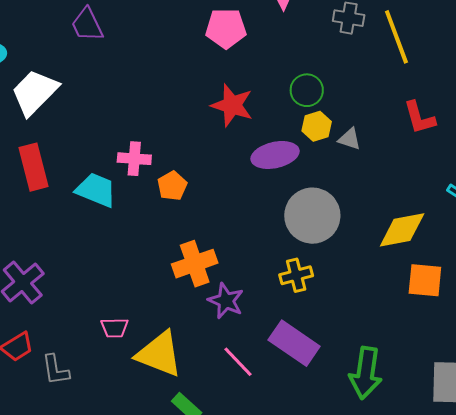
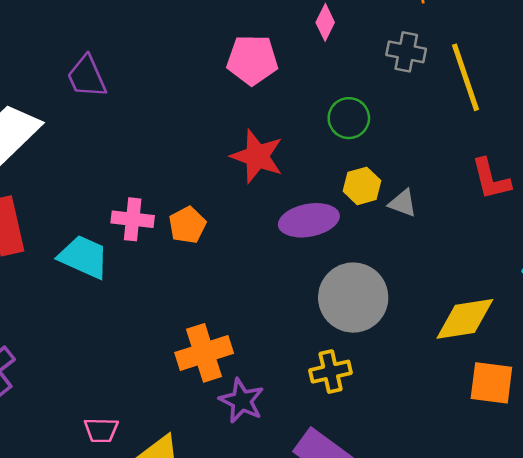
purple trapezoid: (87, 25) -> (87, 77), moved
green circle: (307, 90) -> (349, 118), moved
orange pentagon: (172, 186) -> (187, 225), moved

